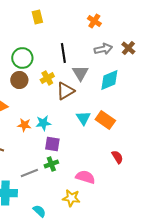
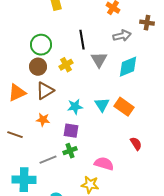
brown cross: (128, 48) -> (147, 23), moved, turned -32
brown triangle: (65, 91) -> (45, 91), moved
cyan star: (43, 123) -> (75, 107), moved
orange star: (24, 125) -> (43, 120), moved

